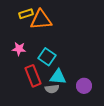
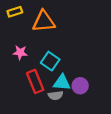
yellow rectangle: (26, 14) -> (15, 12), moved
purple circle: (84, 86) -> (80, 86), moved

